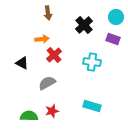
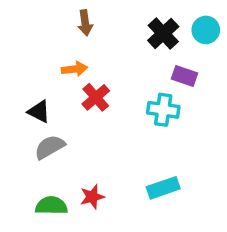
black cross: (84, 25) -> (163, 33), moved
purple rectangle: (113, 39) -> (184, 76), moved
gray semicircle: (47, 83) -> (50, 147), moved
cyan rectangle: (92, 106) -> (163, 188), turned -36

